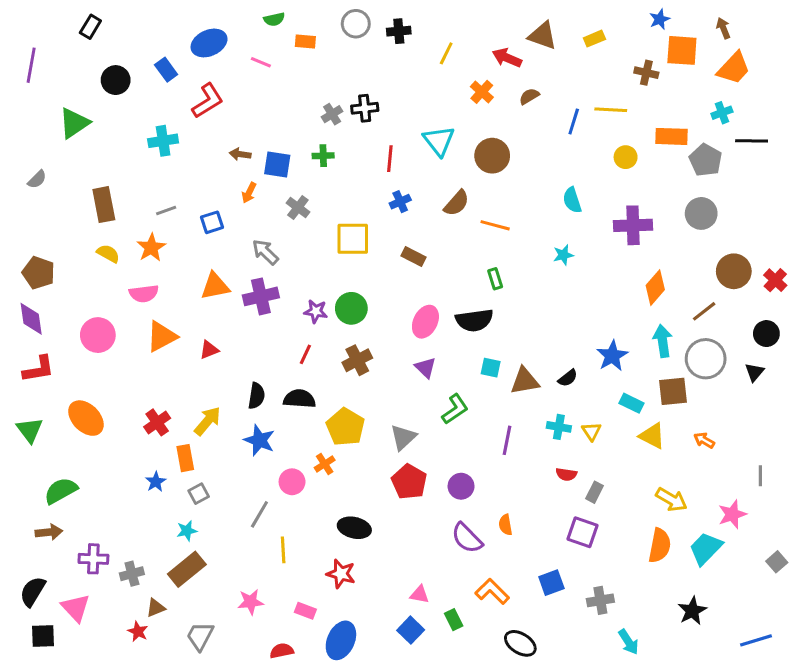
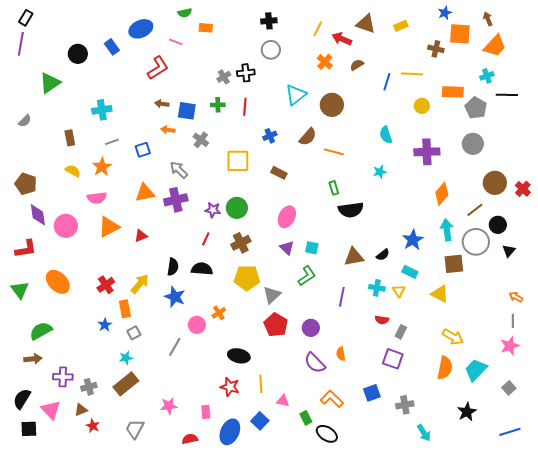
gray circle: (356, 24) -> (271, 50), moved
black rectangle: (90, 27) -> (26, 18), moved
yellow line: (446, 53) -> (318, 29), moved
red L-shape: (208, 101) -> (158, 68), moved
cyan cross: (163, 141) -> (102, 110), moved
cyan triangle: (439, 141) -> (296, 95), turned 30
red line: (390, 159) -> (245, 107), moved
orange arrow: (249, 193) -> (168, 130), turned 72
brown rectangle: (104, 205) -> (70, 138), size x0.7
purple diamond: (31, 319) -> (38, 215), moved
black semicircle: (474, 320) -> (351, 210), moved
black circle: (766, 334) -> (498, 225), moved
cyan square: (491, 368) -> (312, 248), moved
cyan rectangle: (631, 403) -> (410, 272), moved
yellow pentagon: (345, 427) -> (247, 278), moved, turned -30
orange arrow: (704, 440) -> (516, 297), moved
pink star: (732, 514) -> (510, 346), moved
yellow line: (283, 550) -> (261, 384), moved
gray square: (777, 562) -> (509, 388), moved
brown triangle: (156, 608) -> (81, 410), moved
pink rectangle: (305, 611) -> (206, 412), turned 64
blue square: (411, 630) -> (260, 421), moved
black ellipse: (520, 643) -> (327, 434), moved

